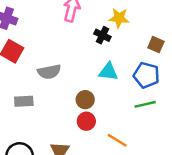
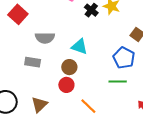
black cross: (102, 35) -> (91, 10), moved
cyan triangle: (108, 72) -> (79, 47), moved
gray rectangle: (24, 101) -> (33, 62), moved

